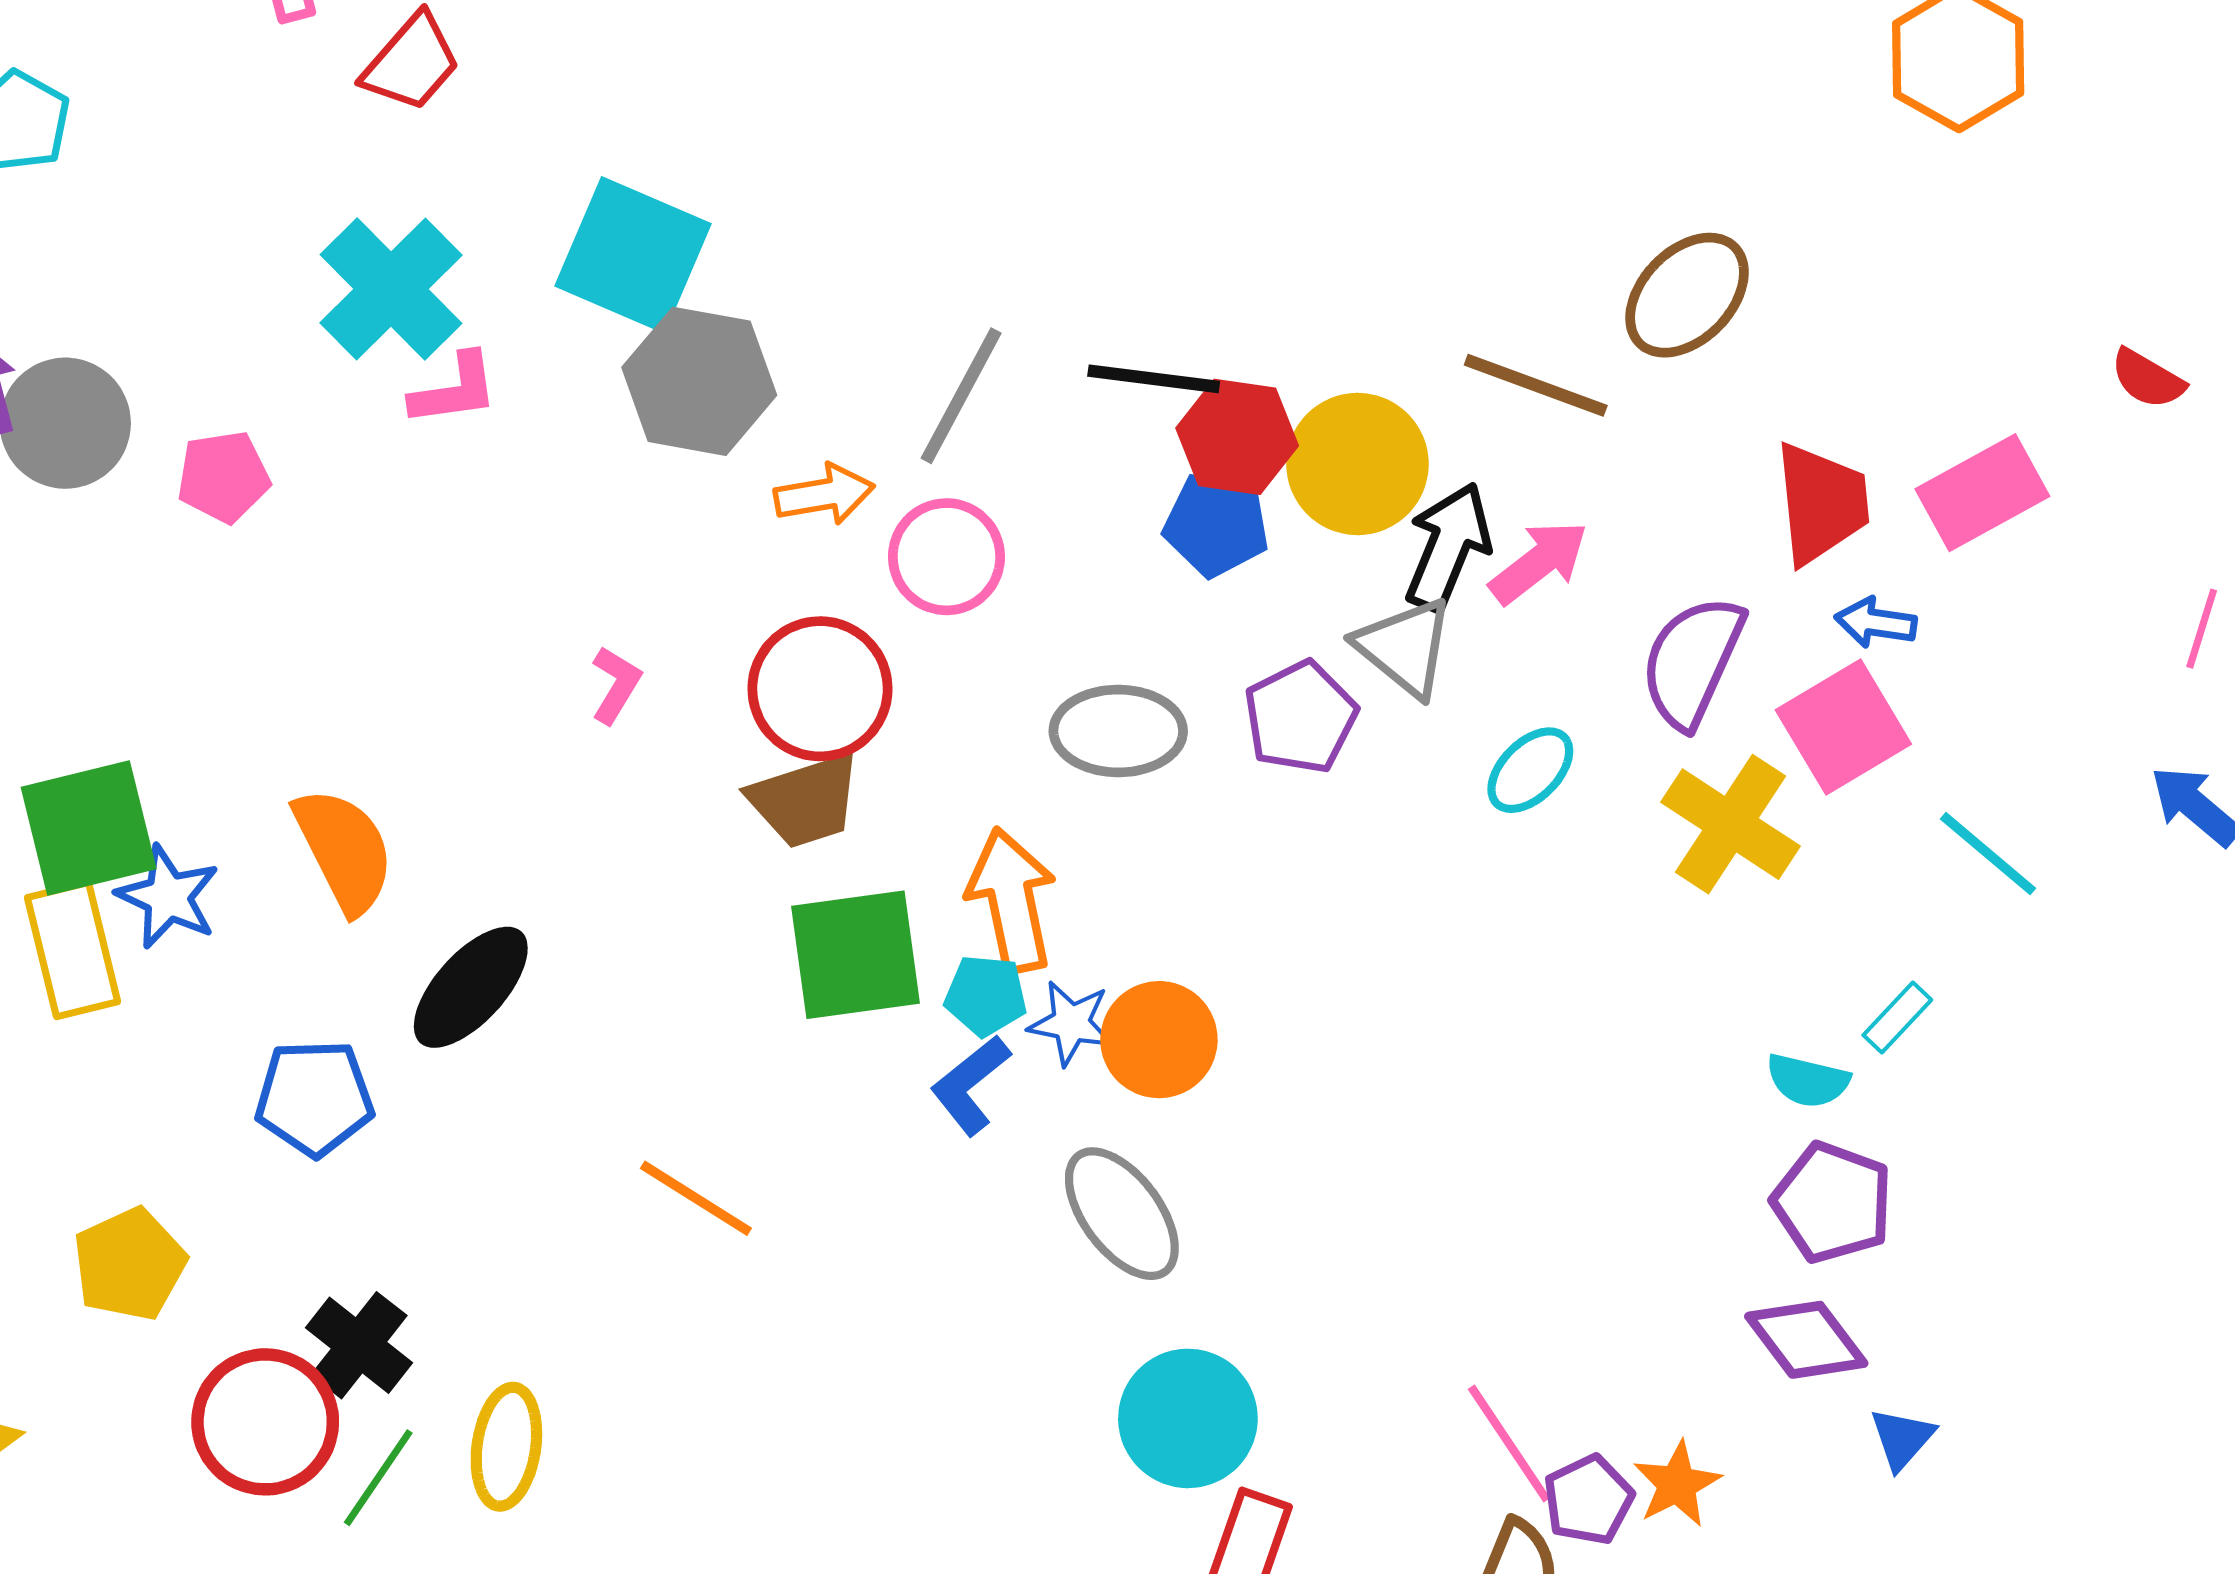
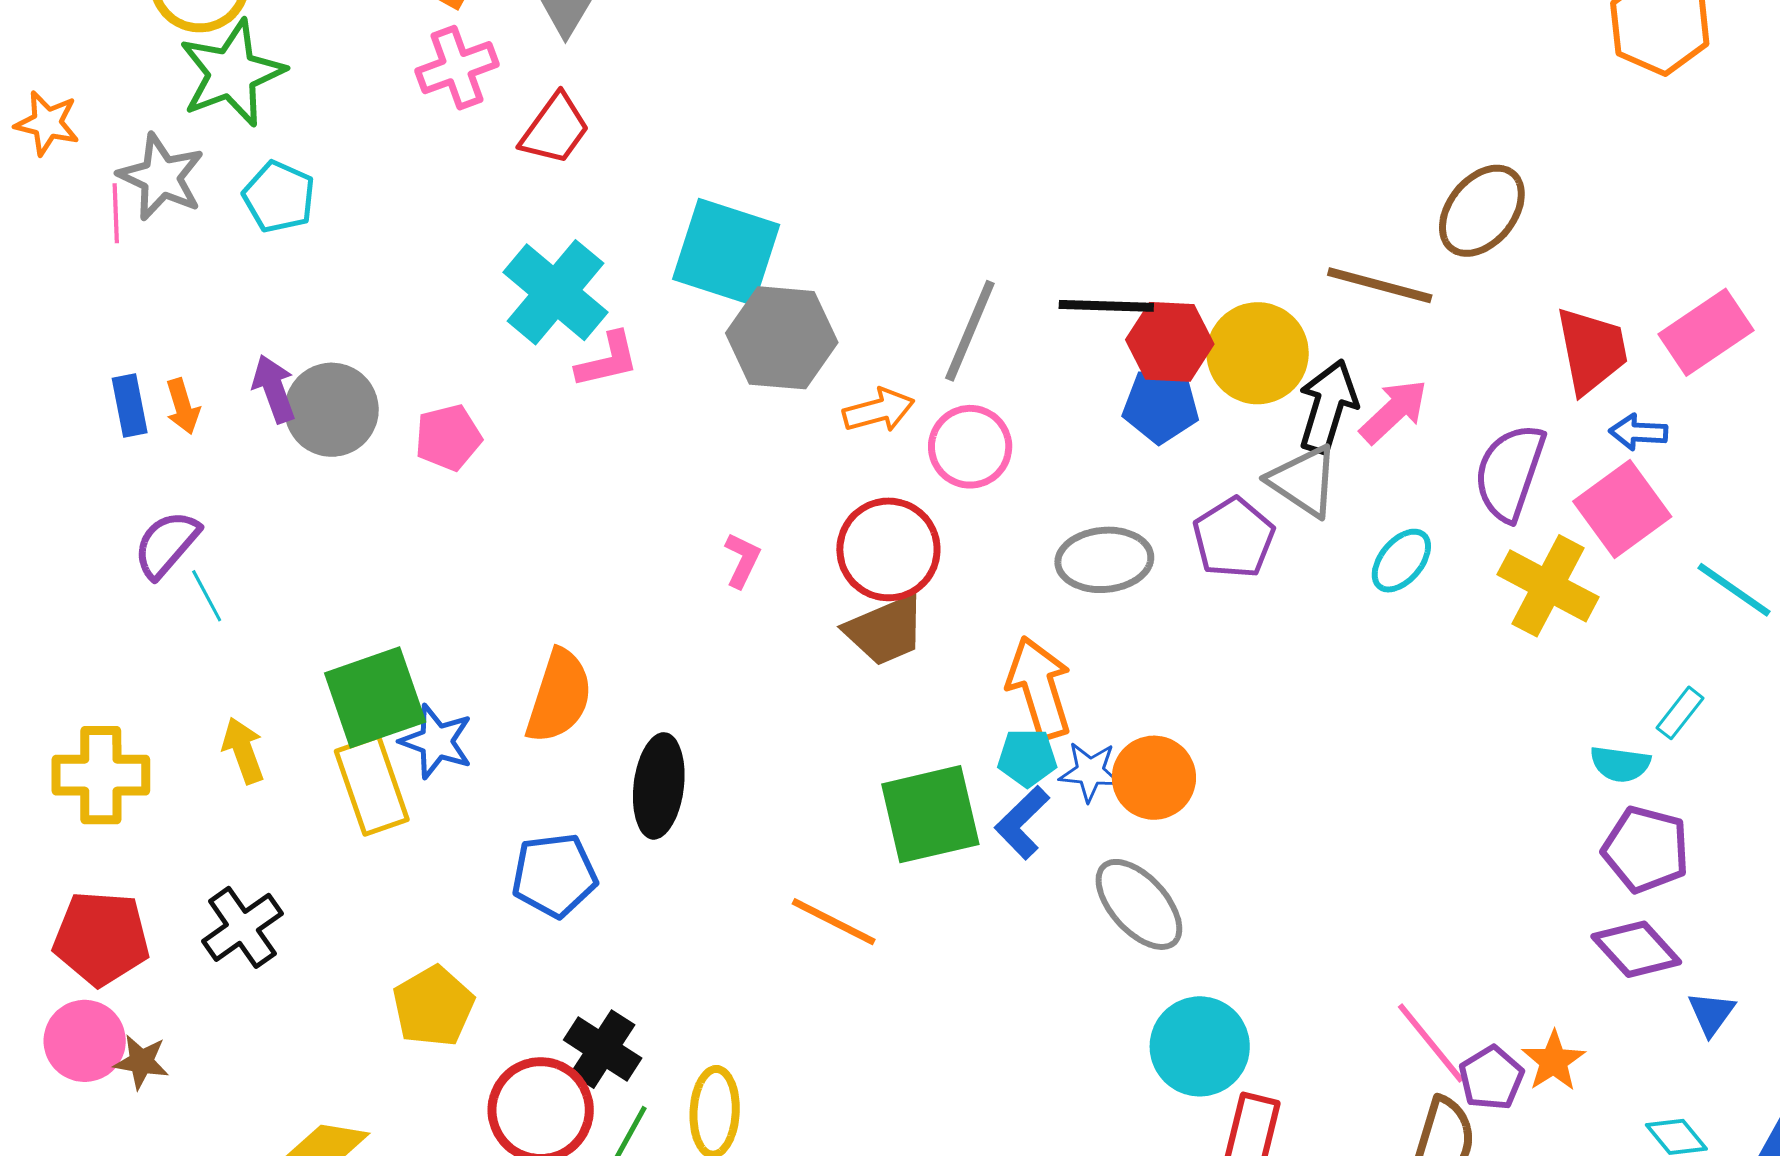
orange semicircle: (344, 850) -> (559, 696), turned 50
green square: (856, 955) -> (930, 814), moved
black ellipse: (471, 987) -> (659, 786), turned -30

